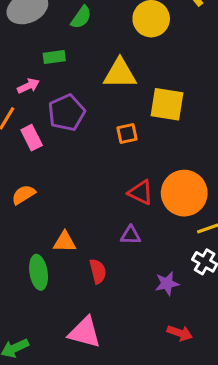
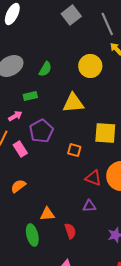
yellow square: (167, 104) -> (105, 133), moved
orange square: (127, 134) -> (74, 150), moved, turned 32

